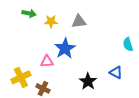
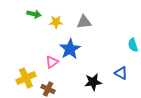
pink triangle: (47, 61) -> (52, 62), turned -32
black star: (88, 81) -> (93, 82), turned 30

